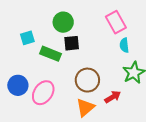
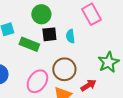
cyan semicircle: (124, 45) -> (70, 36), moved
pink ellipse: (43, 93) -> (37, 81), moved

